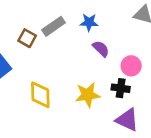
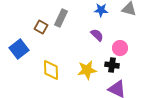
blue star: (89, 22) -> (101, 10), moved
gray rectangle: (53, 26) -> (61, 18), turned -30

